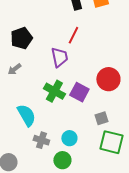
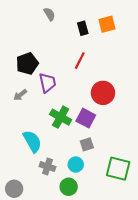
purple trapezoid: (59, 57) -> (47, 83), moved
red circle: (108, 79) -> (103, 93), moved
gray square: (101, 118) -> (87, 144), moved

